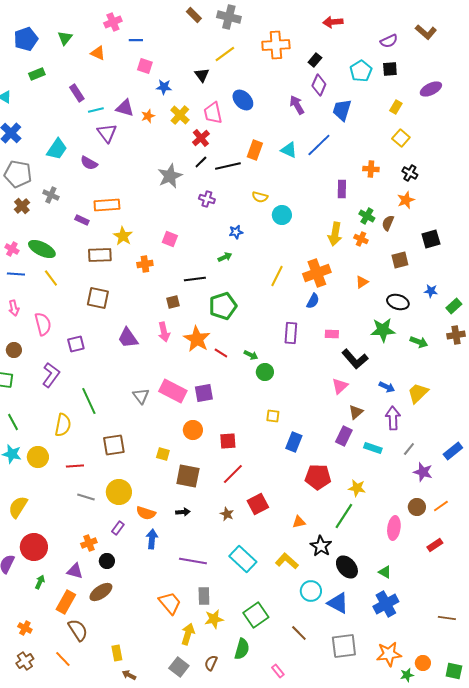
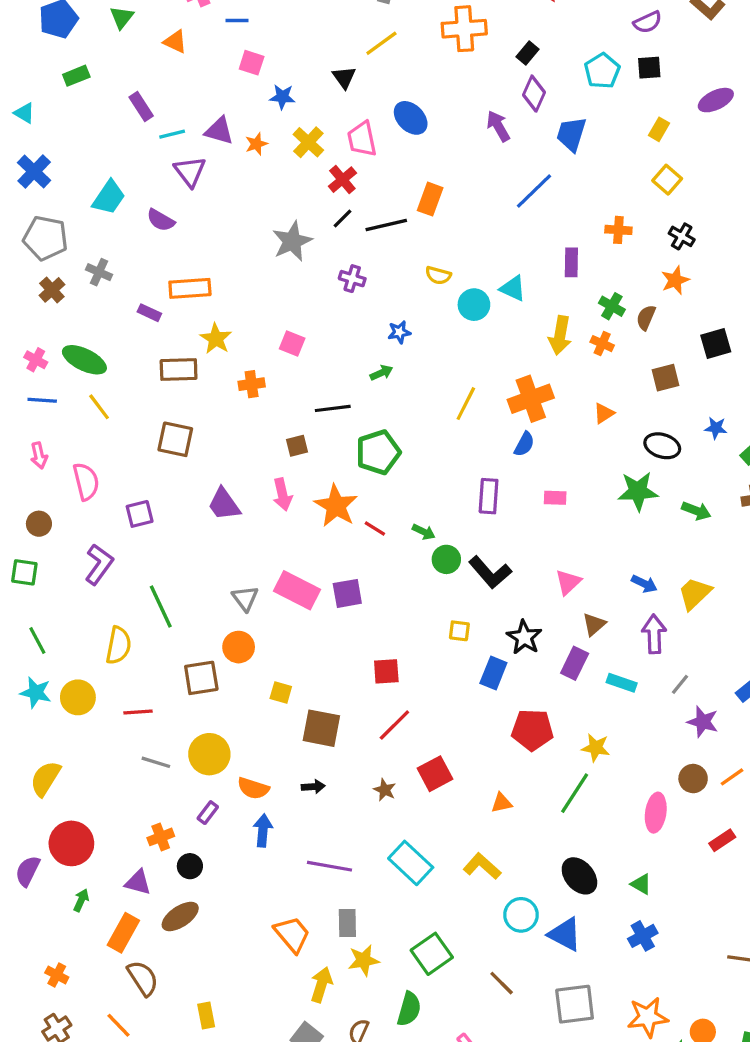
cyan triangle: (289, 150) -> (513, 288), moved
black L-shape: (355, 359) -> (490, 572), moved
orange circle: (193, 430) -> (239, 647), moved
black star: (321, 546) -> (524, 637), moved
blue cross: (386, 604) -> (643, 936), size x0.7

